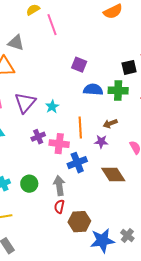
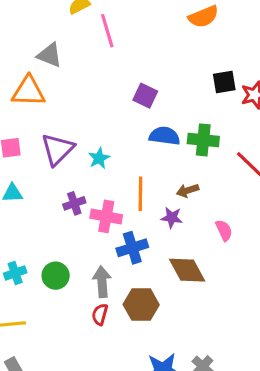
black square: (129, 67) -> (224, 82), moved
brown hexagon: (79, 222) -> (141, 305), moved

